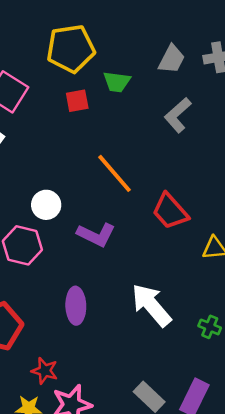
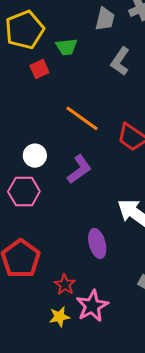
purple L-shape: (96, 235) -> (79, 169), turned -48
purple ellipse: (76, 306) -> (97, 243), moved
red star: (45, 371) -> (65, 285), turned 30

